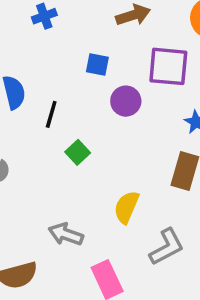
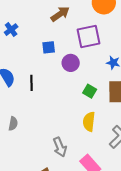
green square: (78, 152) -> (90, 91), moved
gray arrow: (66, 234) -> (60, 147), turned -114

